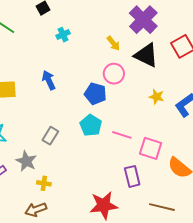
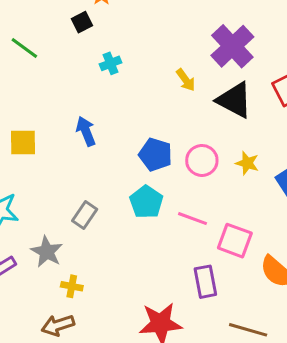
pink circle: (114, 74) -> (202, 160), moved

